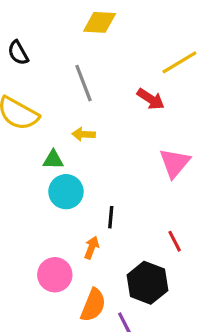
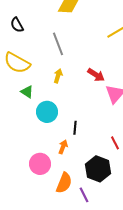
red arrow: (151, 99) -> (96, 75), moved
yellow arrow: (84, 134) -> (58, 76), turned 104
green triangle: (53, 160) -> (27, 92), moved, turned 32

